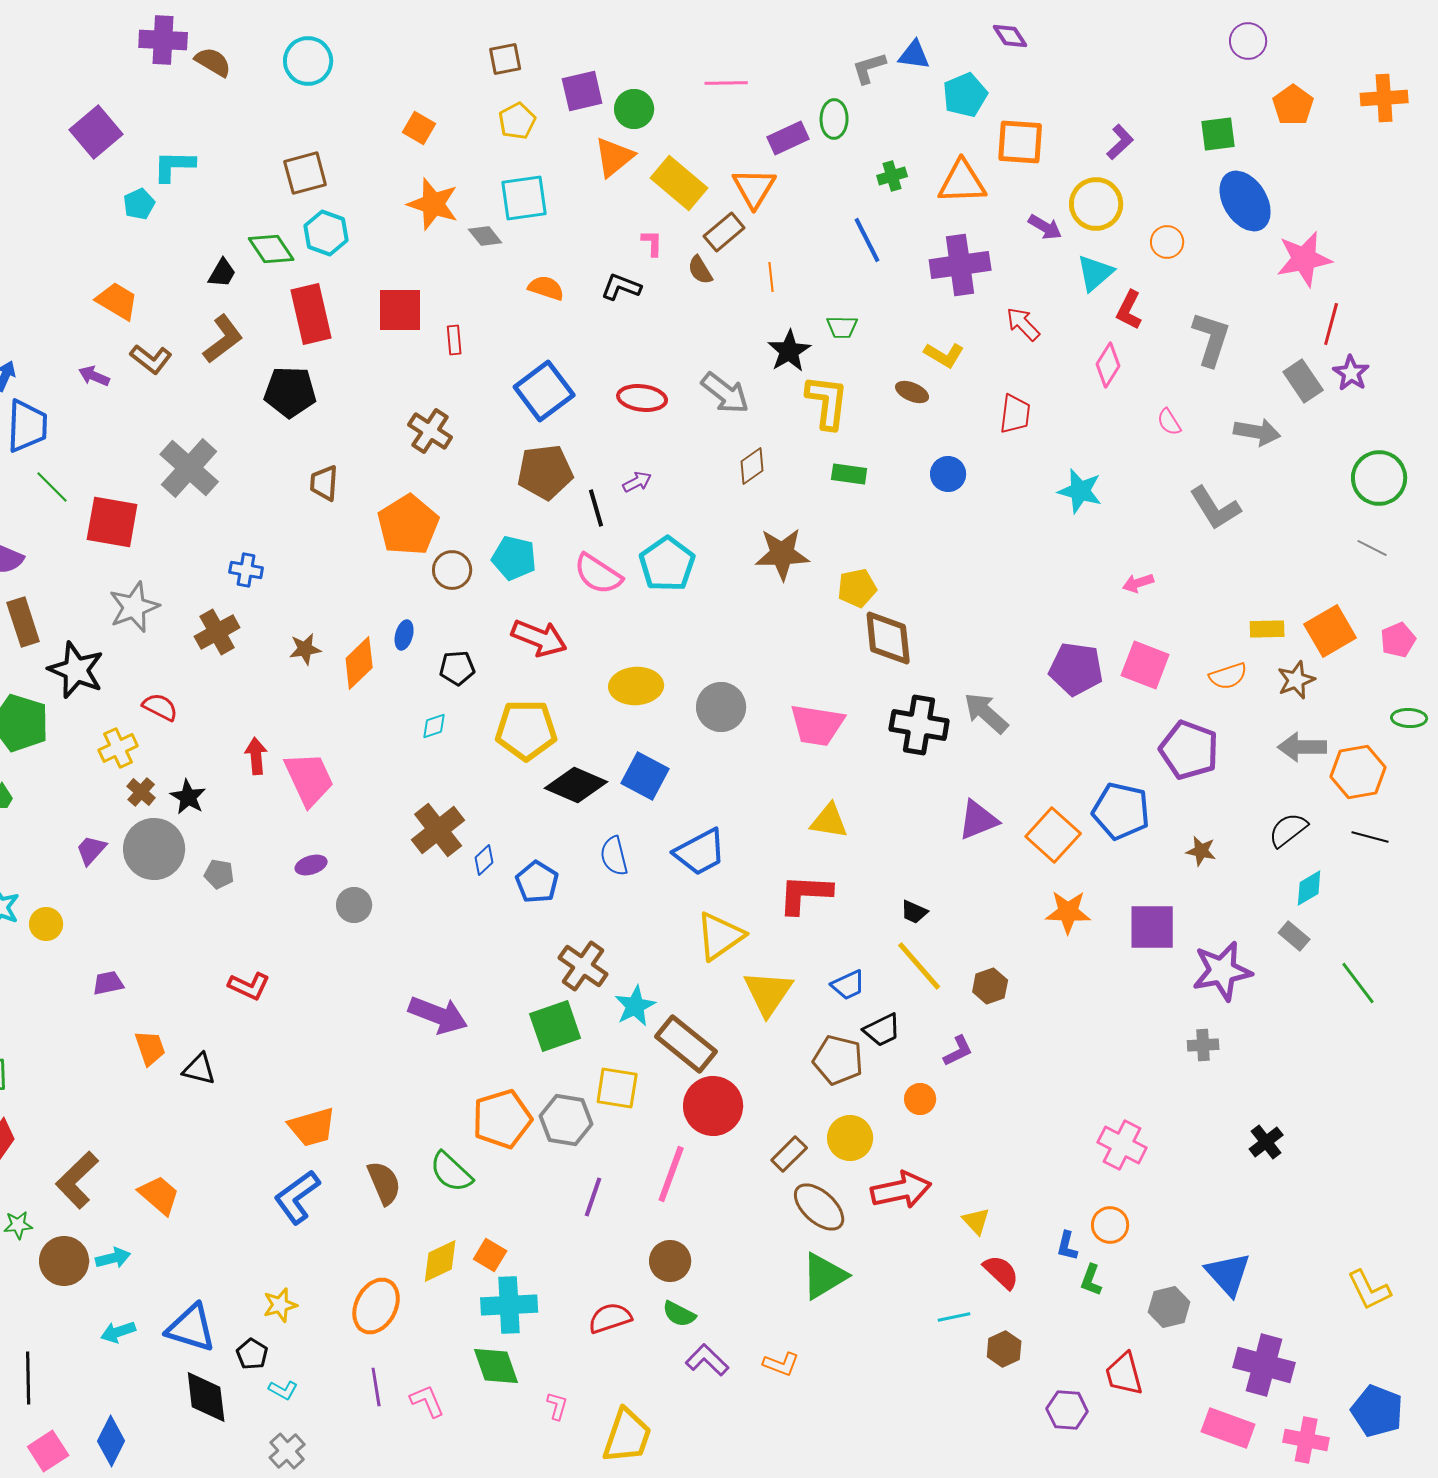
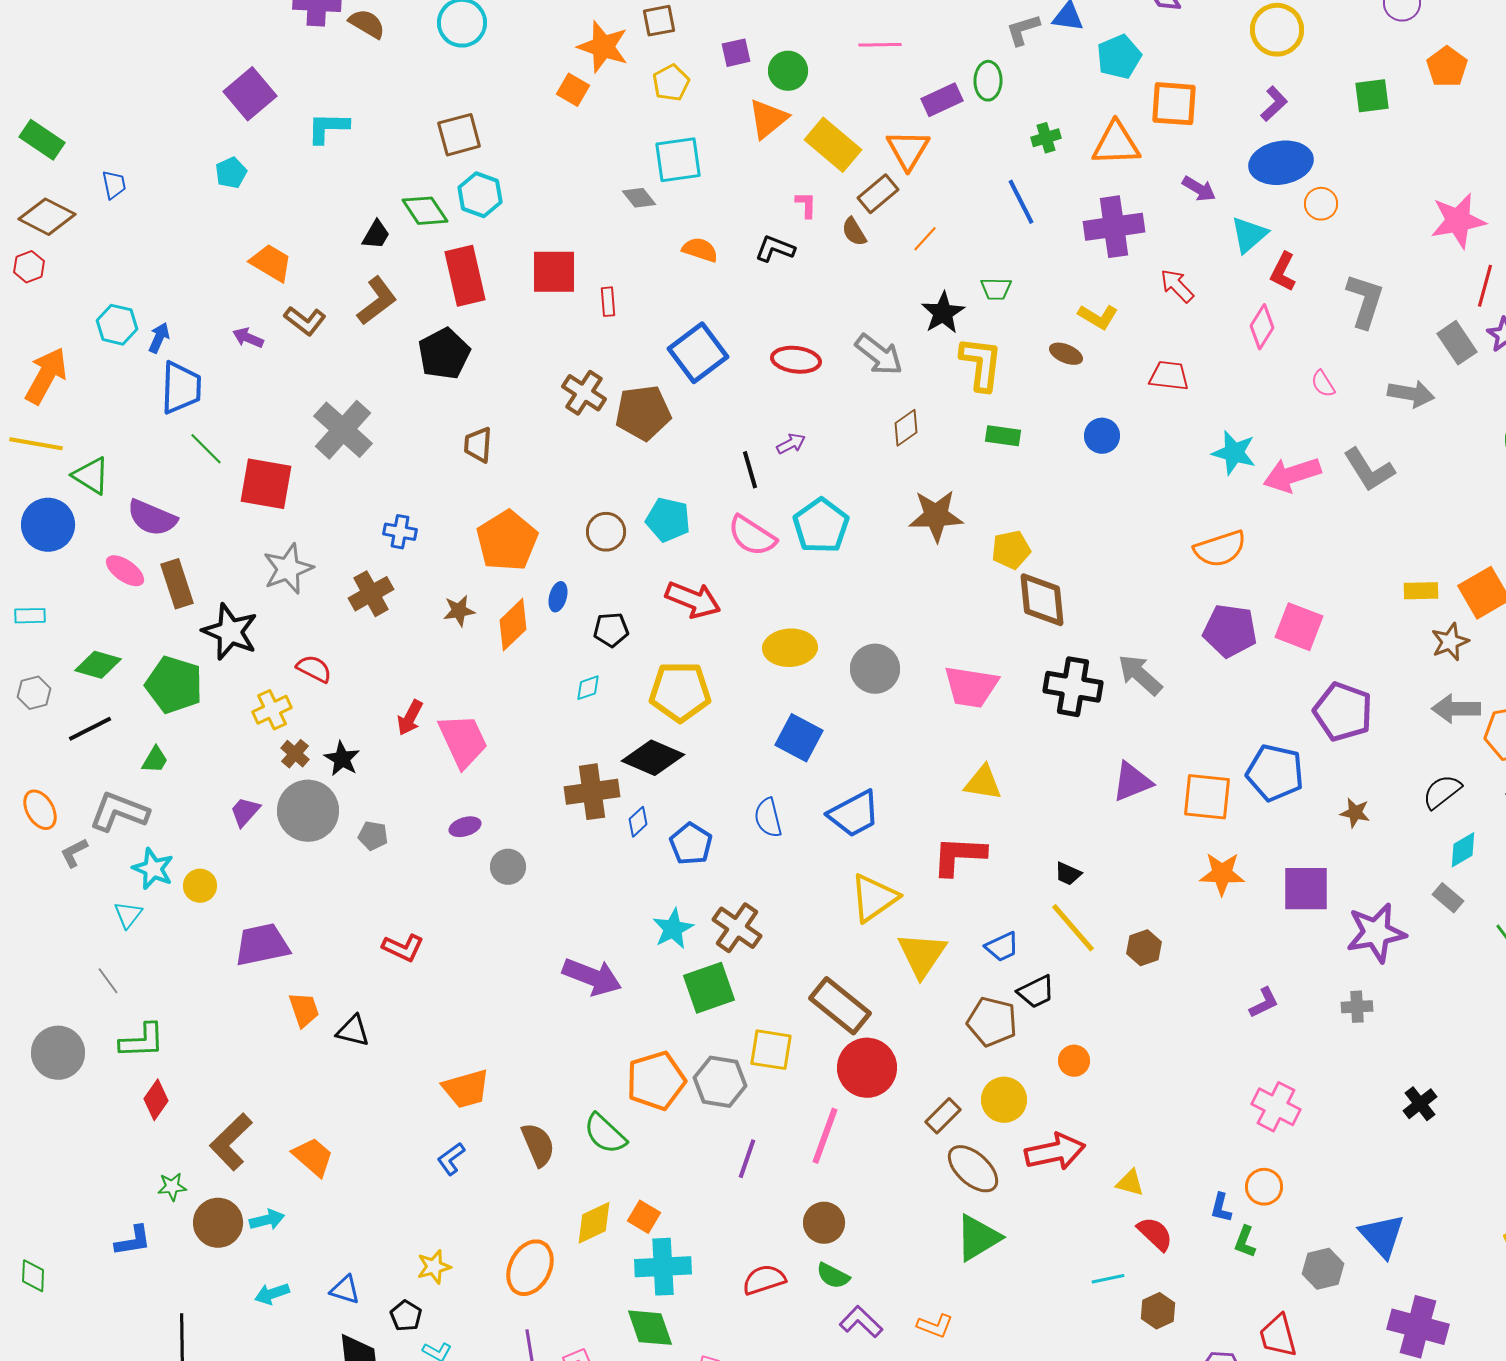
purple square: (582, 91) -> (736, 53), size x0.7
blue ellipse: (1245, 201) -> (1281, 163), moved, turned -68
cyan pentagon: (139, 204) -> (231, 173), moved
orange star: (433, 204) -> (603, 47), moved
yellow circle: (1096, 204) -> (1277, 30), moved
orange line: (771, 277) -> (925, 239), turned 48
black pentagon: (290, 392) -> (444, 354), turned -30
red trapezoid: (1015, 414) -> (1169, 376), turned -90
brown pentagon: (545, 472) -> (643, 413), moved
orange pentagon: (408, 525) -> (507, 541), moved
pink arrow: (1138, 583) -> (1292, 475), moved, size x1.8
orange semicircle: (1228, 676) -> (1220, 549), moved, size x1.4
red arrow: (256, 756) -> (410, 718), turned -147
black diamond: (576, 785) -> (653, 758), moved
brown cross: (438, 830) -> (592, 792), turned 30
orange square: (1053, 835) -> (1207, 797), turned -36
purple trapezoid: (108, 983) -> (262, 945), size x1.8
cyan star: (635, 1006) -> (673, 929), moved
purple L-shape: (958, 1051) -> (1264, 1003), moved
blue L-shape: (297, 1197) -> (451, 1159), size x0.6
yellow triangle: (976, 1221) -> (1130, 1183), turned -32
blue triangle: (191, 1328) -> (345, 1290), size x0.6

